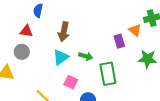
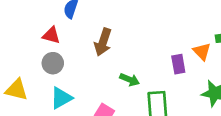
gray circle: (22, 52) -> (53, 63), moved
cyan triangle: (61, 57) -> (61, 98), moved

